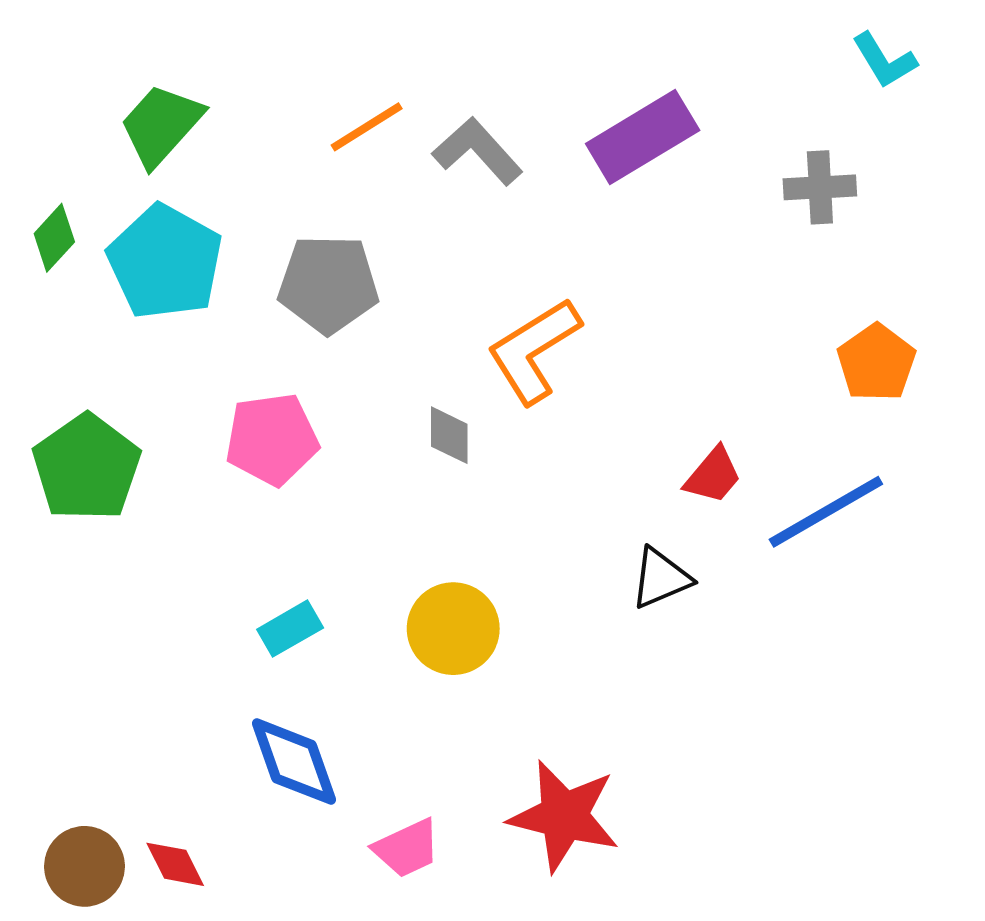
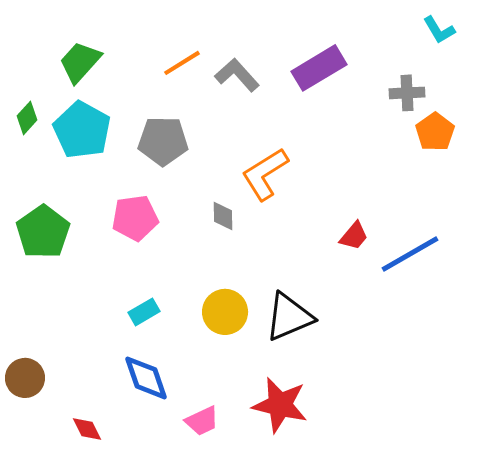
orange pentagon: (876, 363) -> (435, 132), moved
black triangle: (661, 578) -> (289, 317), moved, size x1.6
brown circle: (85, 866) -> (25, 378), moved

